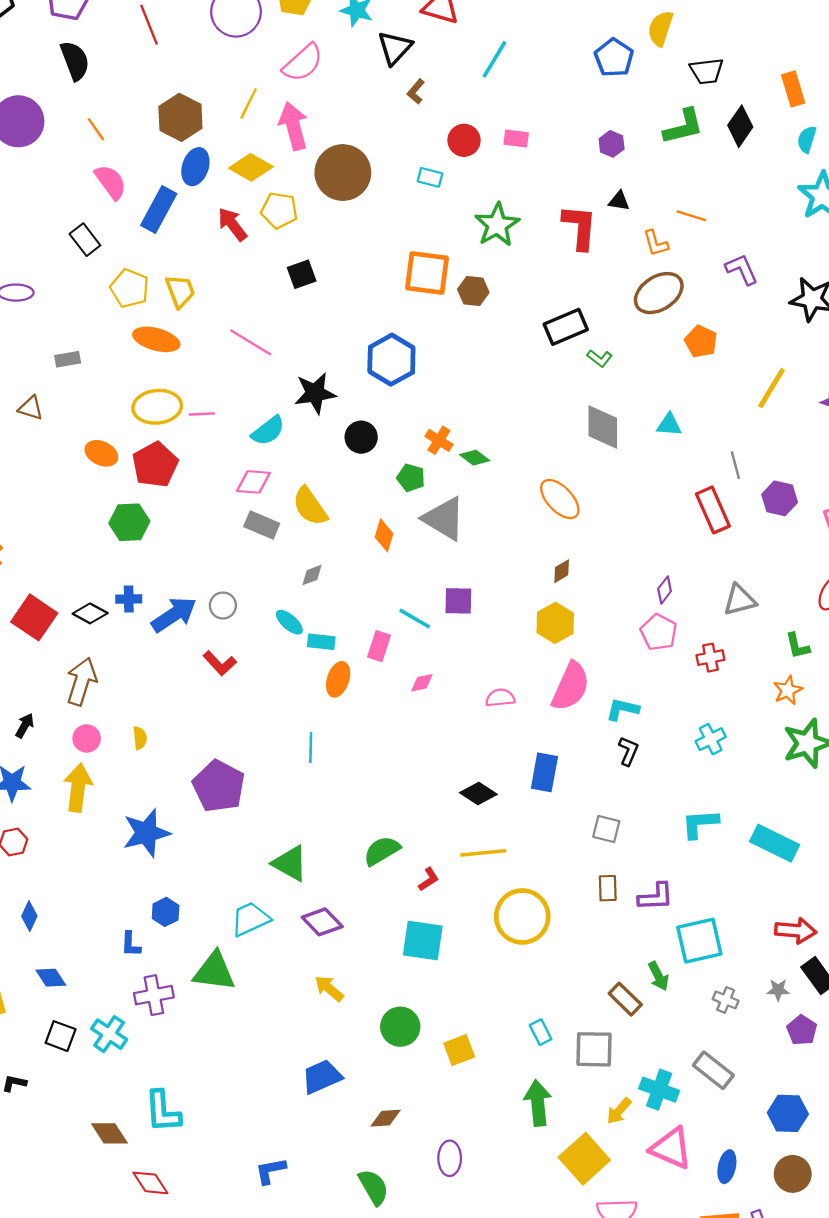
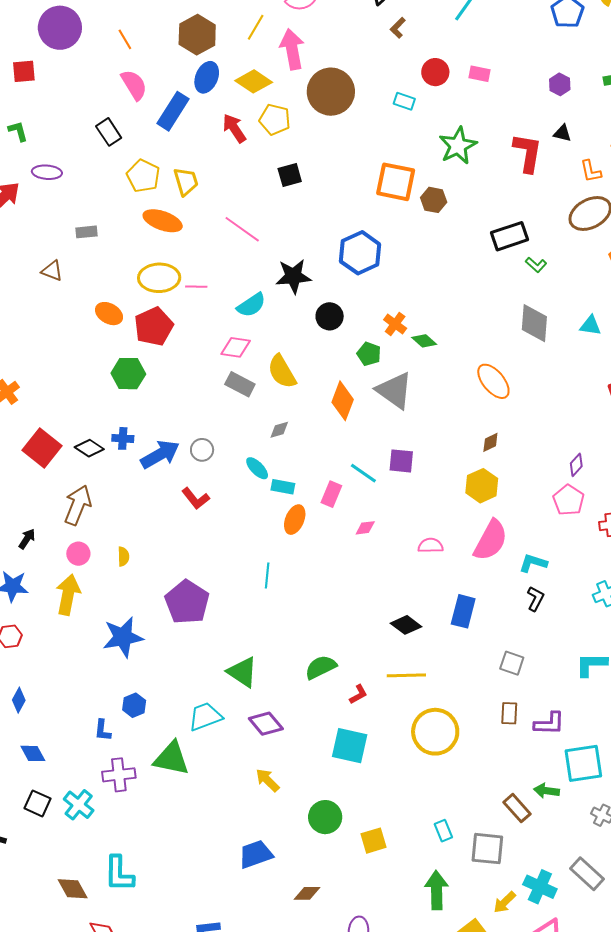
orange diamond: (384, 535) -> (343, 401), size x1.4
green arrow: (658, 976) -> (546, 791), turned 120

